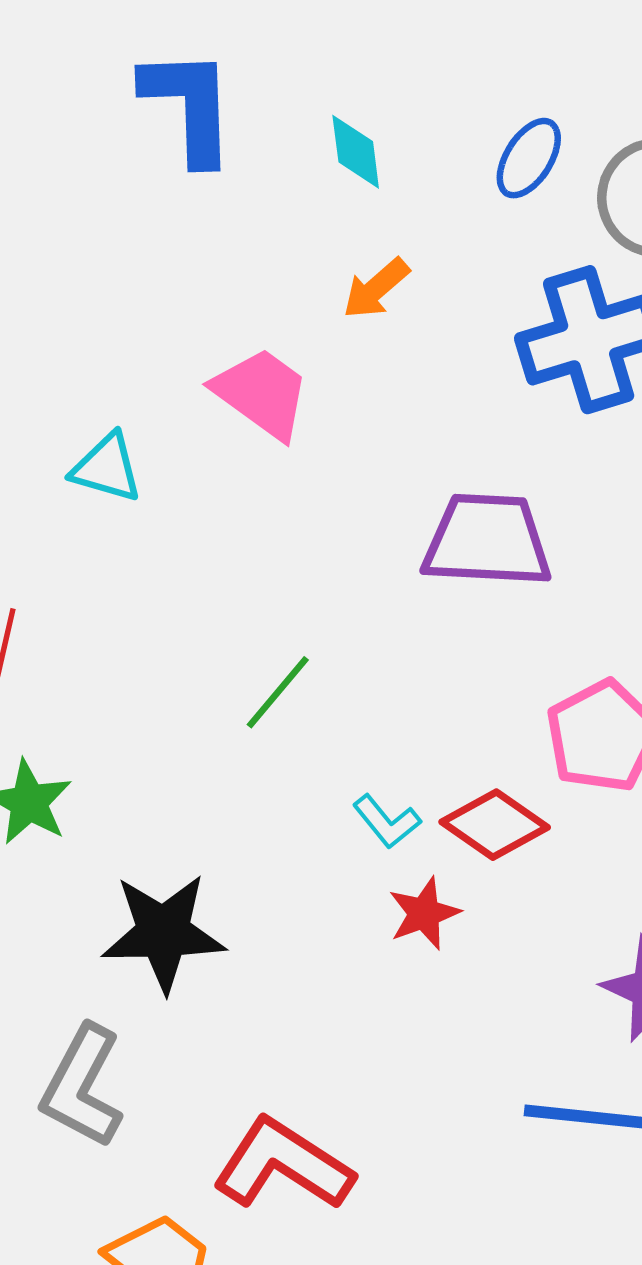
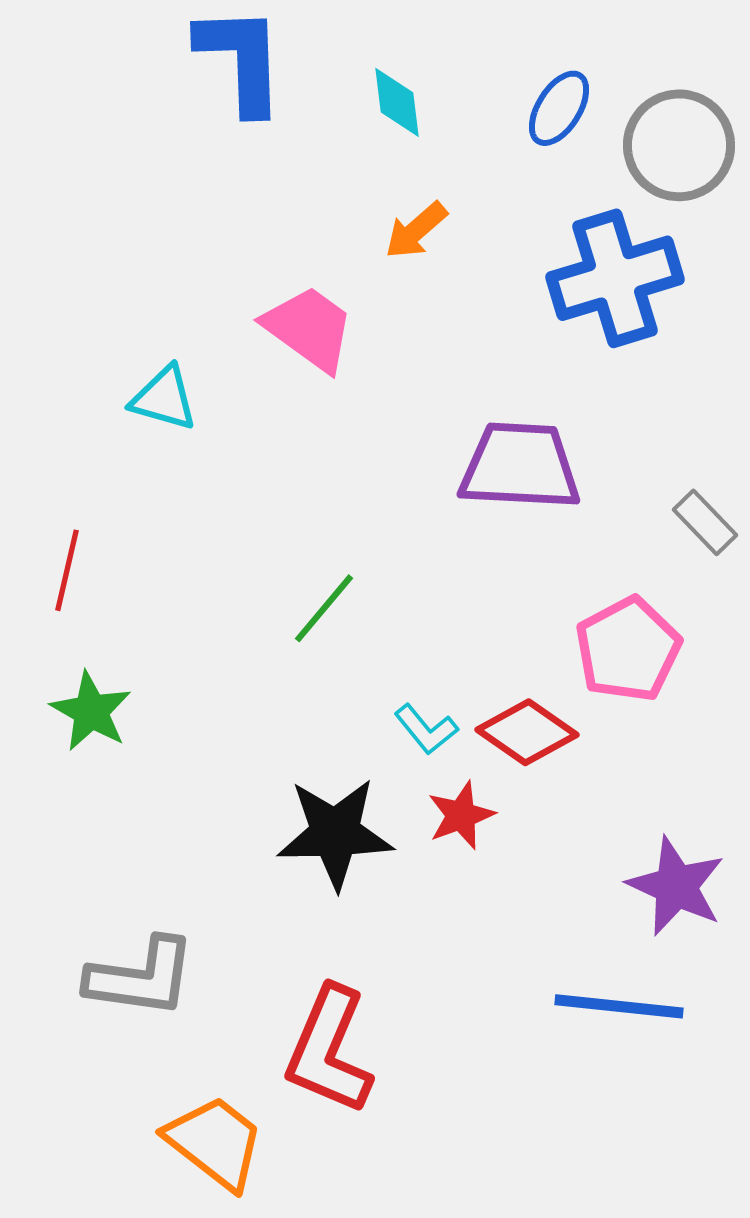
black star: (163, 933) -> (335, 833), moved
gray L-shape: (82, 1086) -> (141, 977), turned -110
red L-shape: (283, 1164) -> (329, 1050), turned -100

